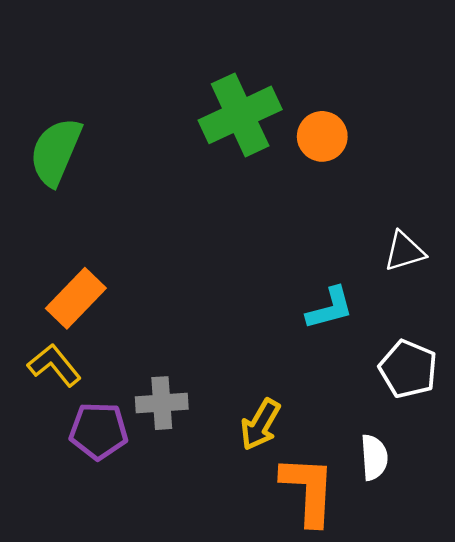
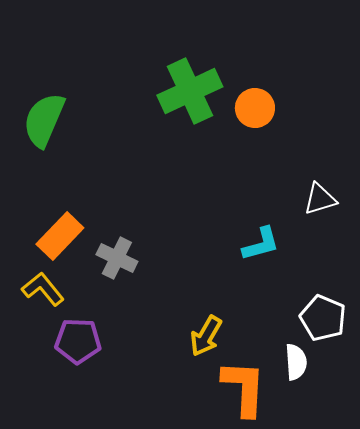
white pentagon: (408, 369) -> (323, 318), moved
gray cross: (162, 403) -> (117, 258), moved, turned 30

